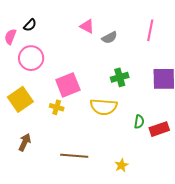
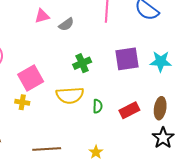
pink triangle: (87, 26) -> (42, 16), turned -35
green semicircle: (139, 122) -> (98, 106), moved

